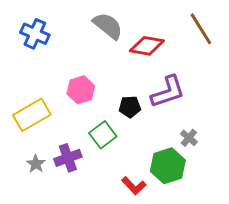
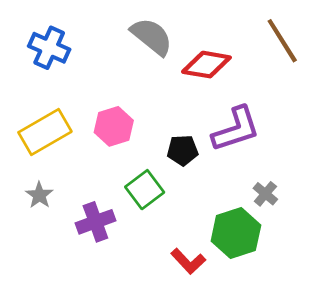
yellow rectangle: (32, 115) -> (45, 132), moved
gray star: (36, 164) -> (39, 195), moved

